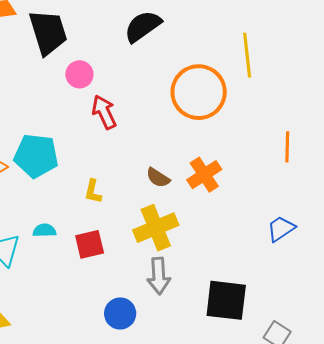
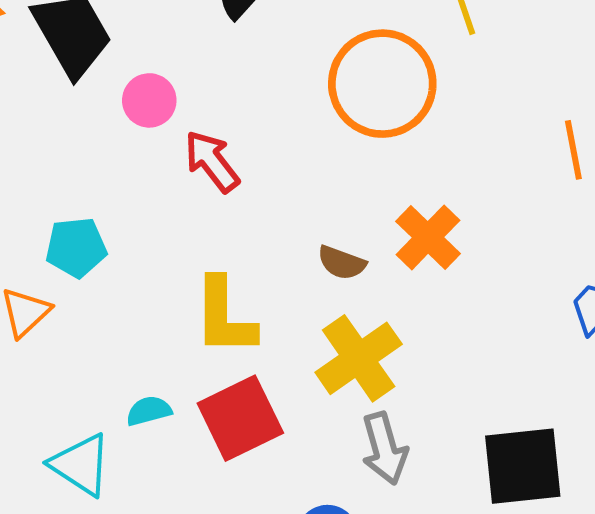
cyan pentagon: (36, 156) -> (76, 247), moved, size x0.7
yellow L-shape: (93, 191) -> (224, 316), size x1.8
red square: (90, 244) -> (240, 418), size x1.4

